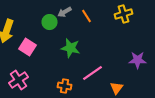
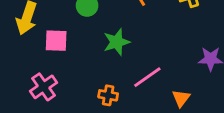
pink square: (28, 47) -> (56, 41), turned -30
green star: (70, 48) -> (117, 42), turned -30

